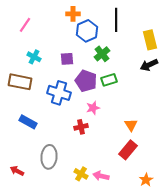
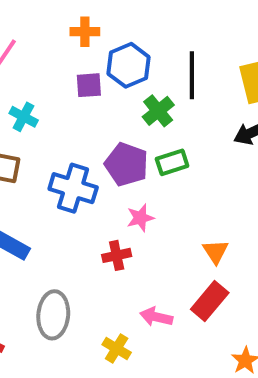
orange cross: (73, 14) -> (85, 32), moved
black line: (116, 20) -> (192, 75), moved
purple square: (67, 59) -> (89, 85), moved
pink arrow: (101, 176) -> (156, 317), moved

